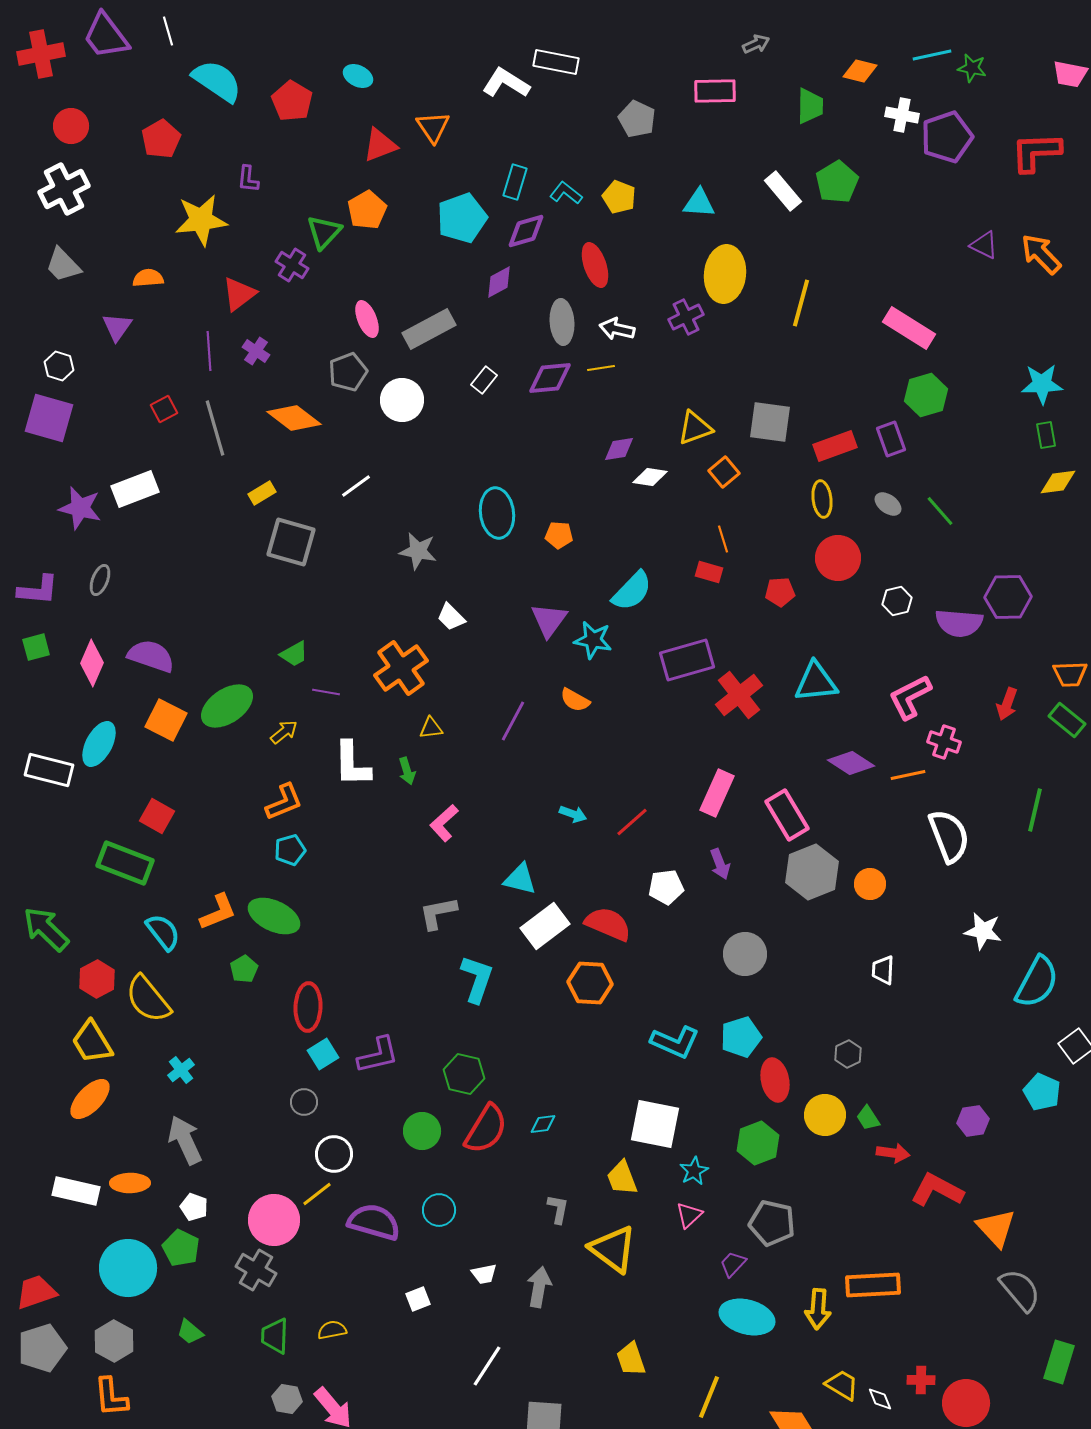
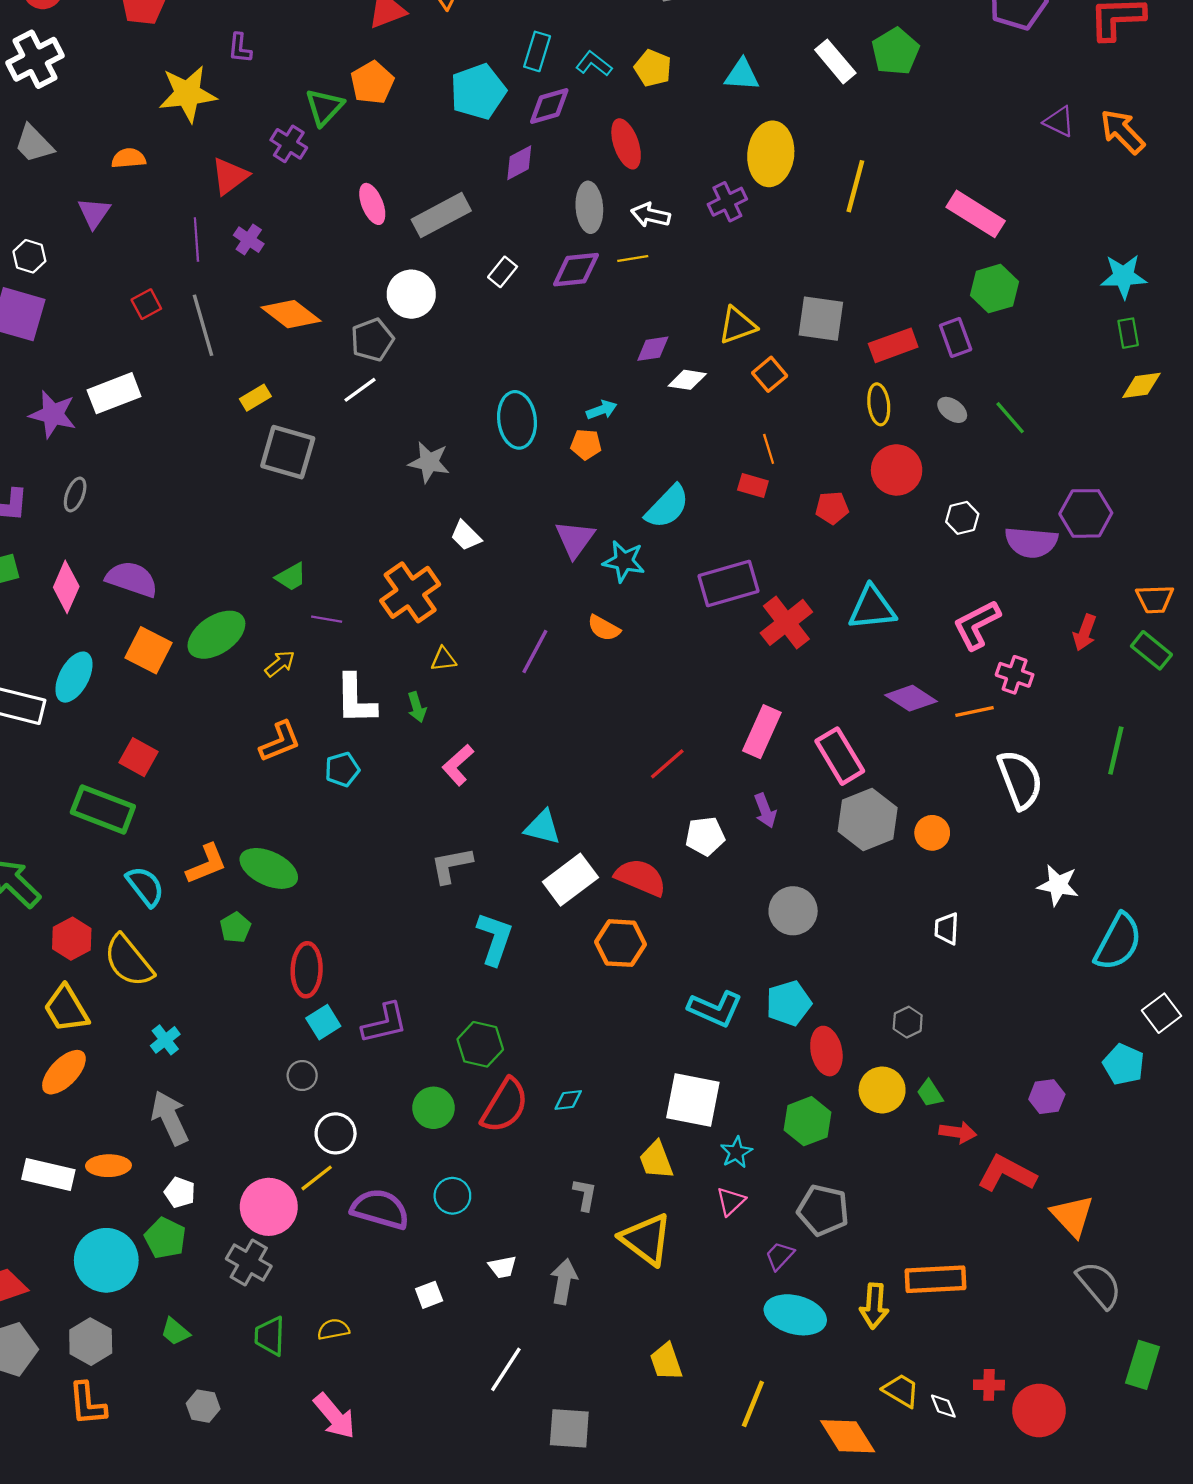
gray pentagon: (348, 372) -> (372, 340), moved
cyan arrow: (573, 814) -> (602, 410), moved, turned -40
cyan pentagon: (290, 850) -> (342, 769), moved
gray hexagon: (287, 1399) -> (203, 1406), moved

